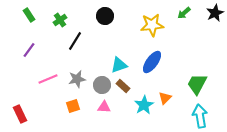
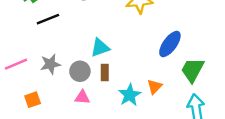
black line: (75, 41) -> (48, 19), turned 36
blue ellipse: (152, 62) -> (170, 44), moved
brown rectangle: (123, 86) -> (105, 72), turned 48
orange square: (73, 106) -> (33, 100), moved

